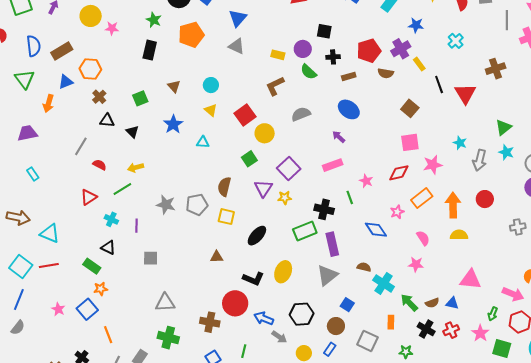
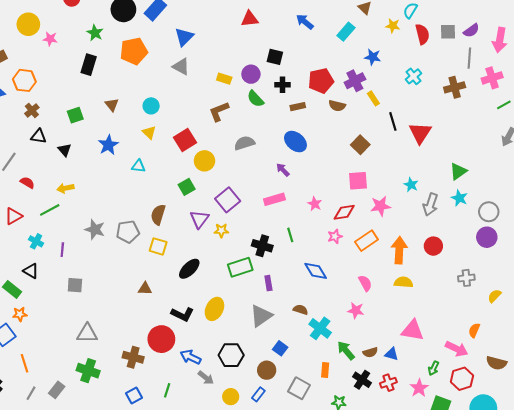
brown cross: (496, 69) -> (455, 87), moved
pink star: (366, 181) -> (315, 204), moved
pink star: (397, 212) -> (335, 236), moved
purple rectangle: (332, 244) -> (268, 283), size x0.6

